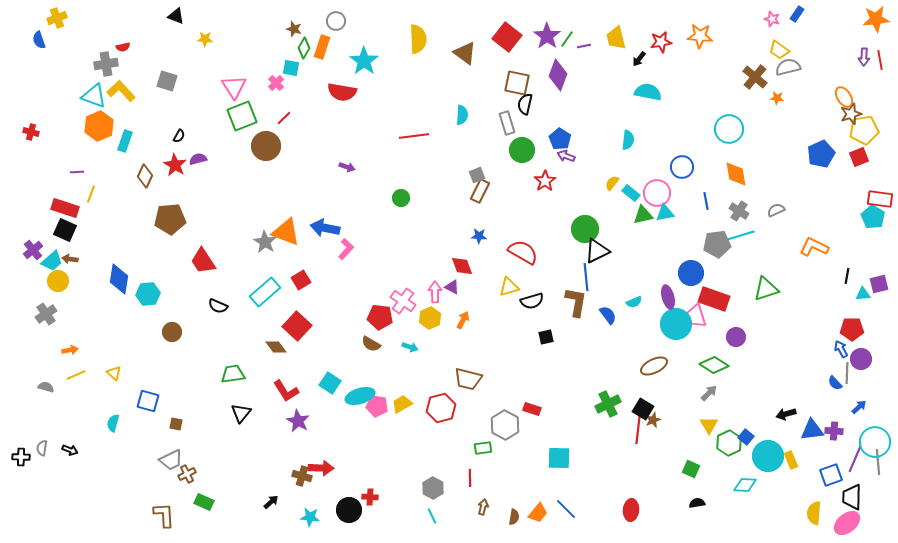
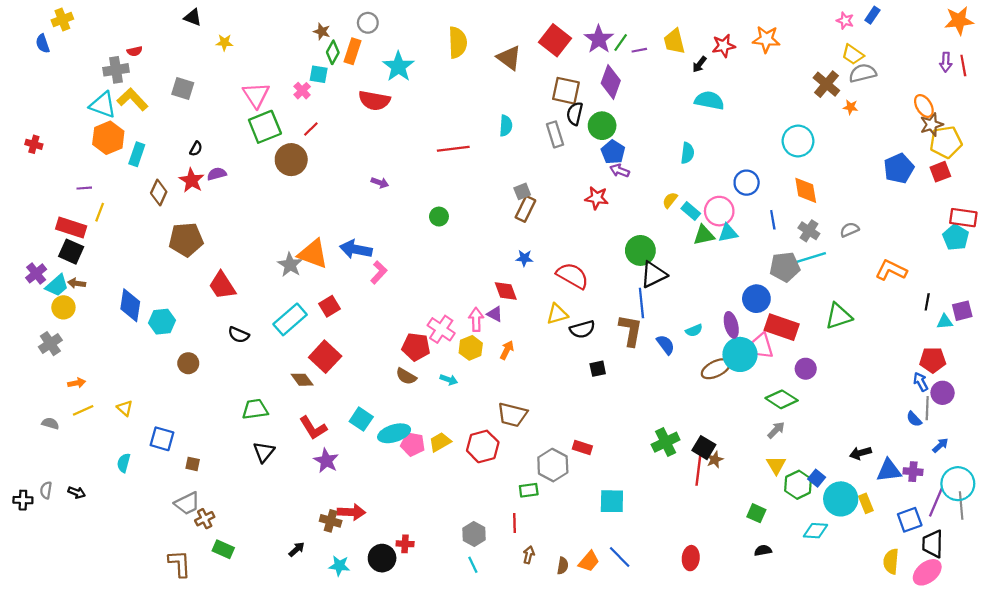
green circle: (522, 150) -> (602, 126), moved
red star: (545, 181) -> (597, 198), turned -30
brown ellipse: (654, 366) -> (716, 369), moved

